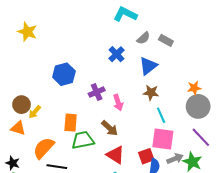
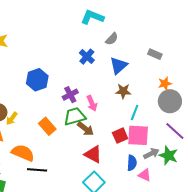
gray rectangle: (166, 40) -> (155, 54), moved
cyan line: (161, 115) -> (135, 113), turned 49
orange rectangle: (71, 123) -> (47, 126), turned -42
green trapezoid: (83, 140) -> (75, 116), moved
orange semicircle: (44, 148) -> (23, 153), turned 75
red square: (146, 156) -> (120, 136), moved

